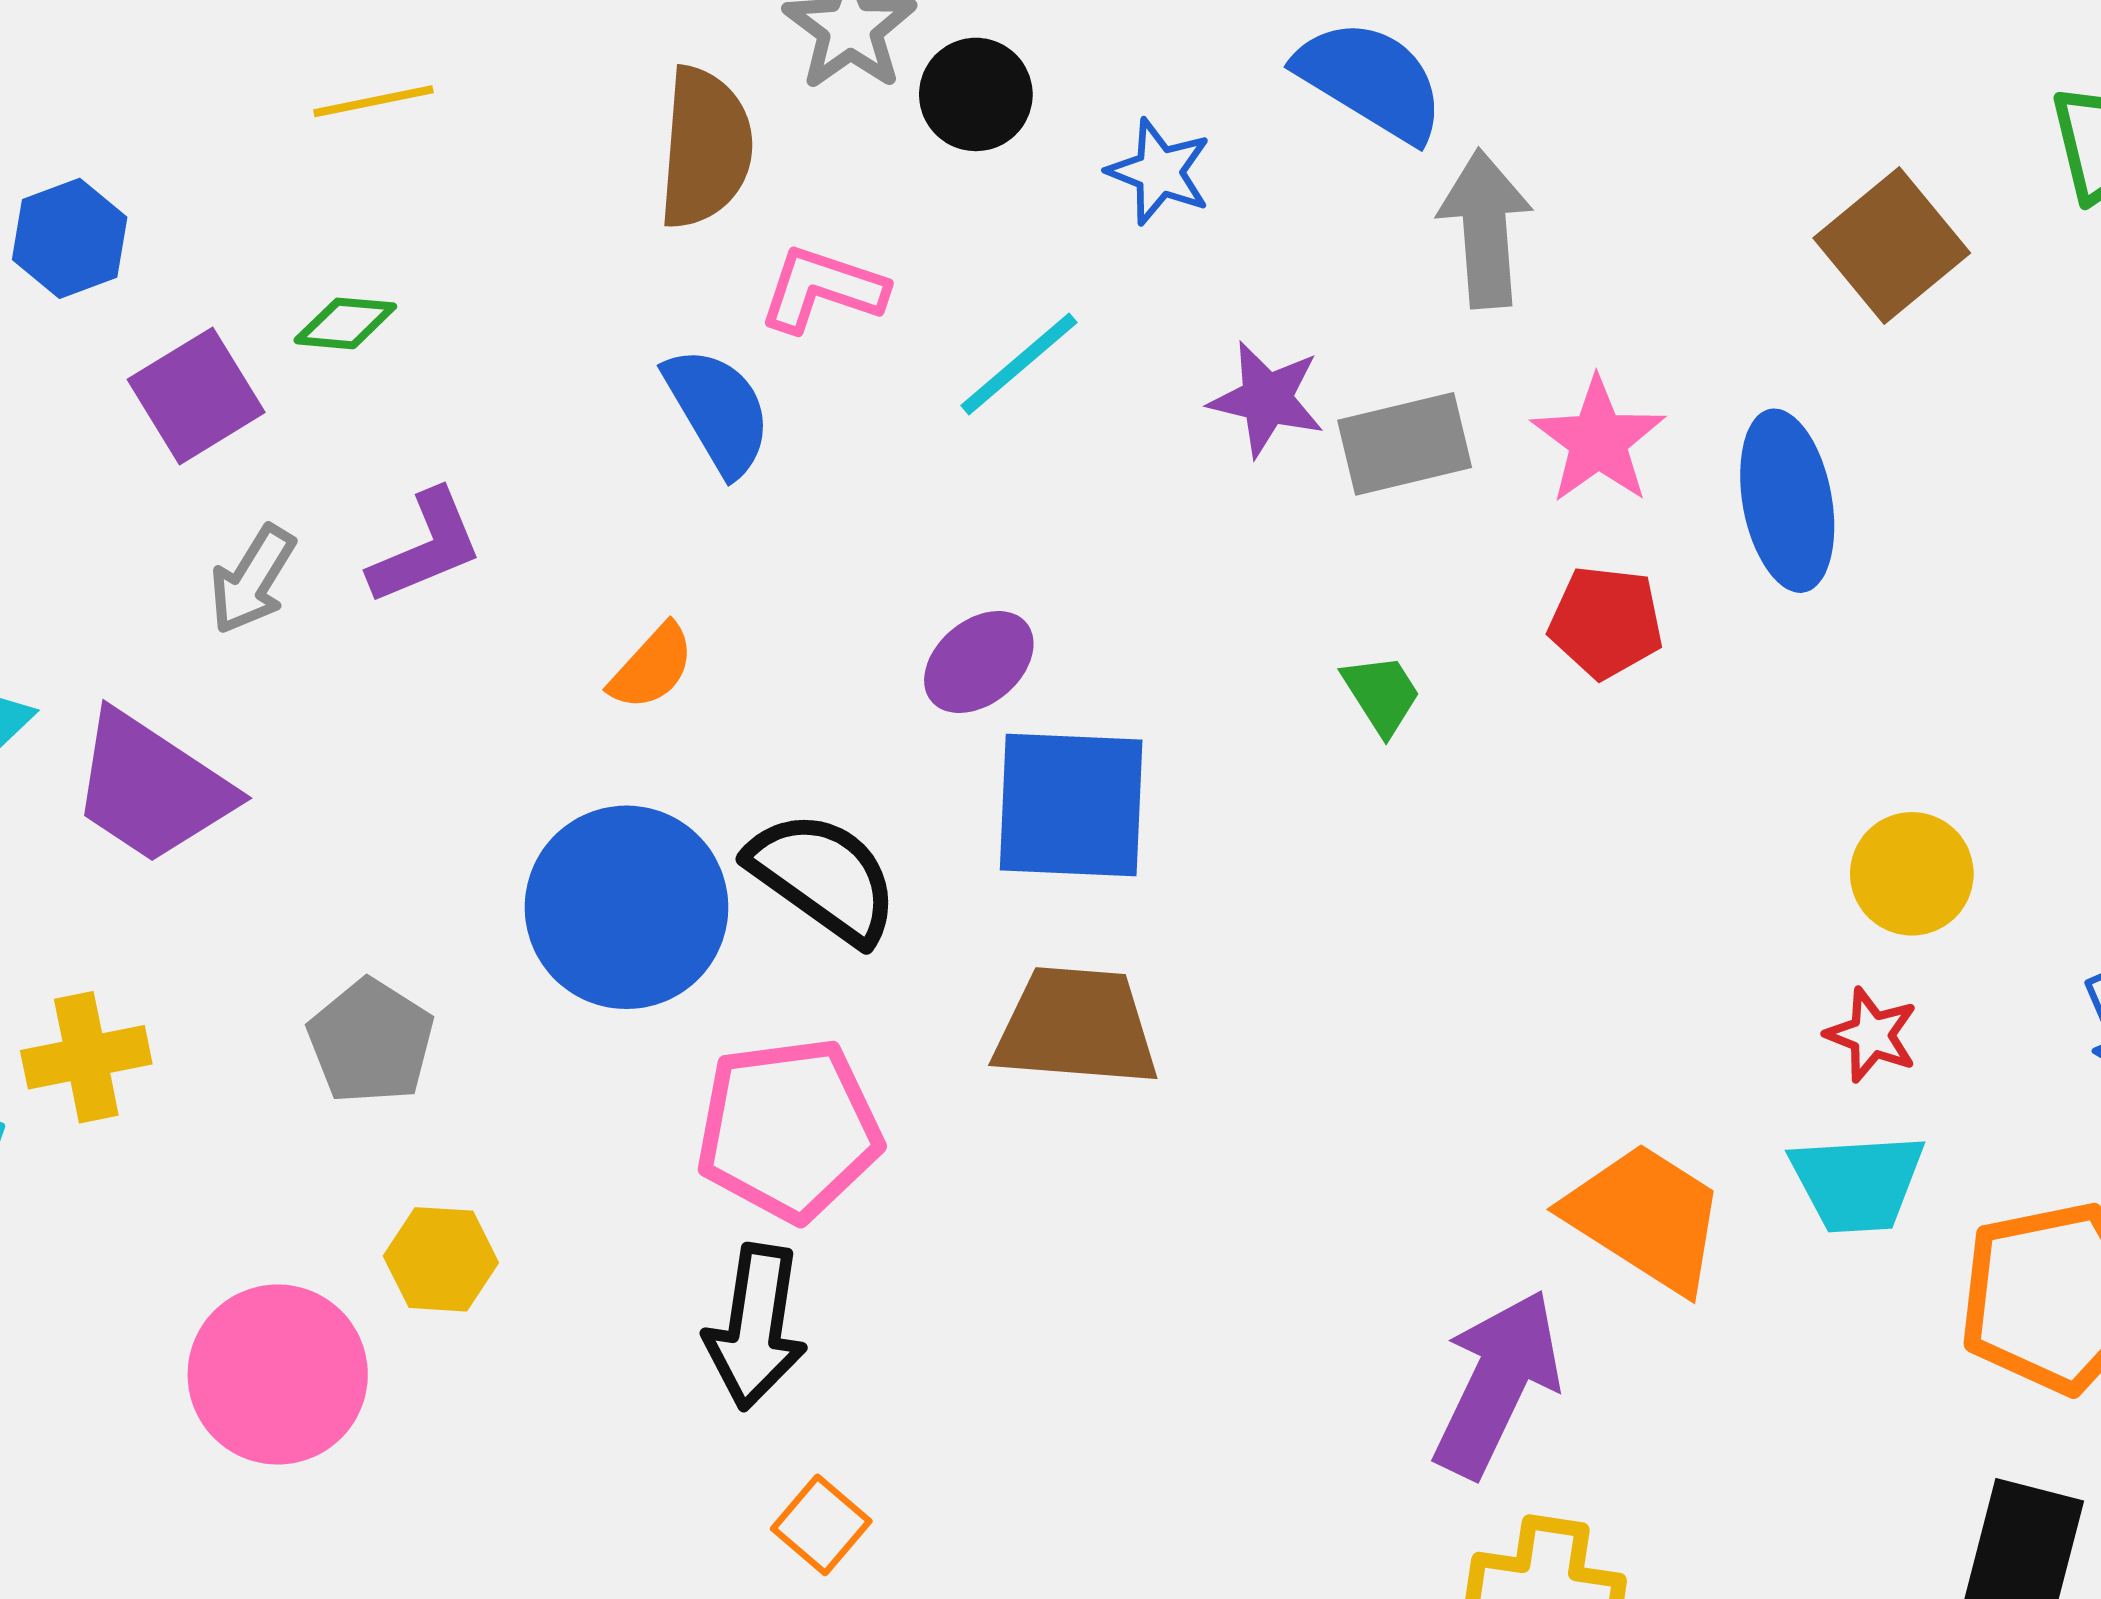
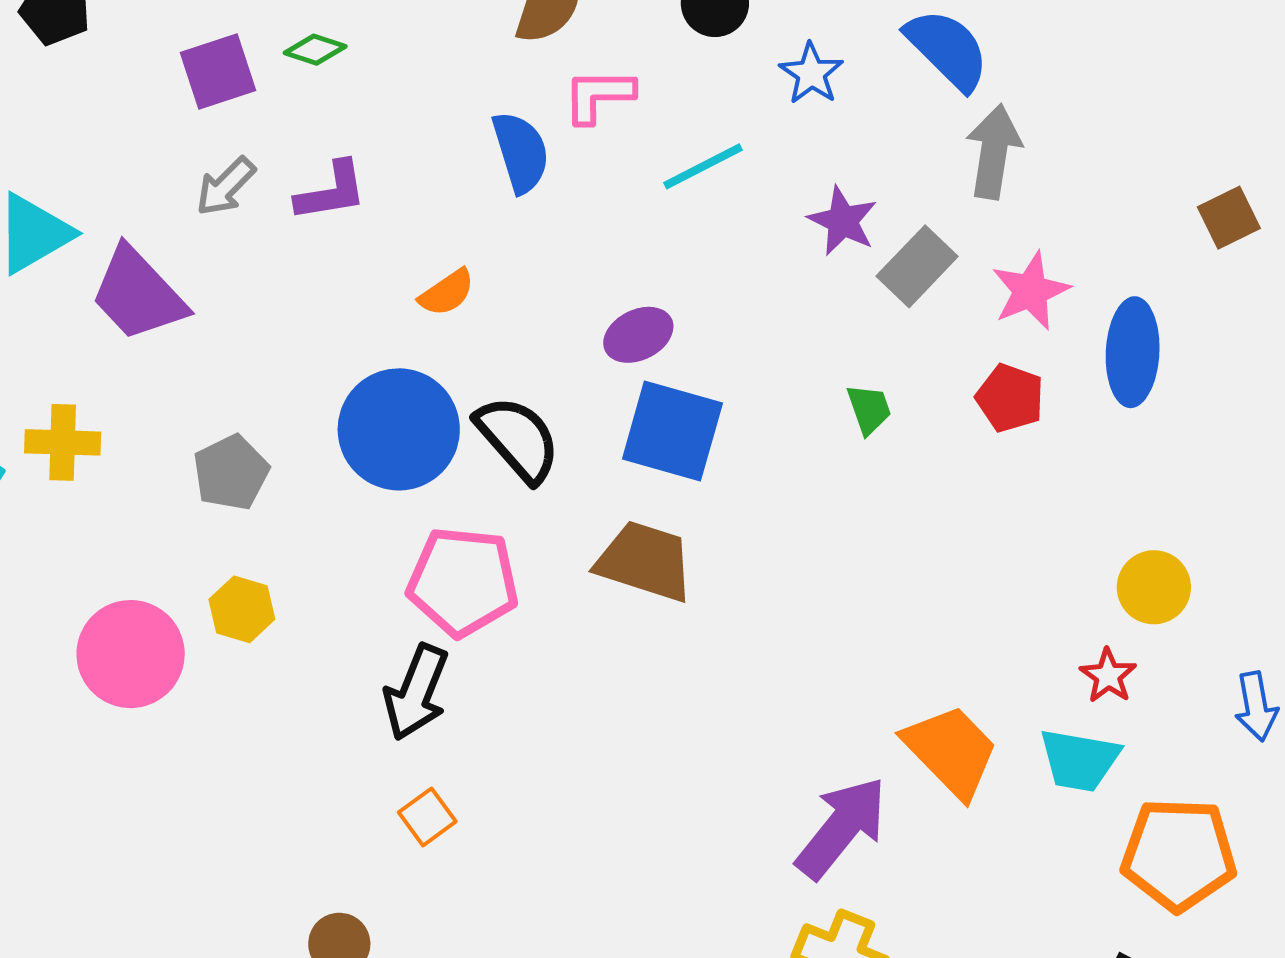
brown square: (1892, 245) -> (1229, 218), size x0.7
pink L-shape: (822, 289) -> (598, 96), turned -32
gray rectangle: (1405, 444) -> (917, 266), turned -46

